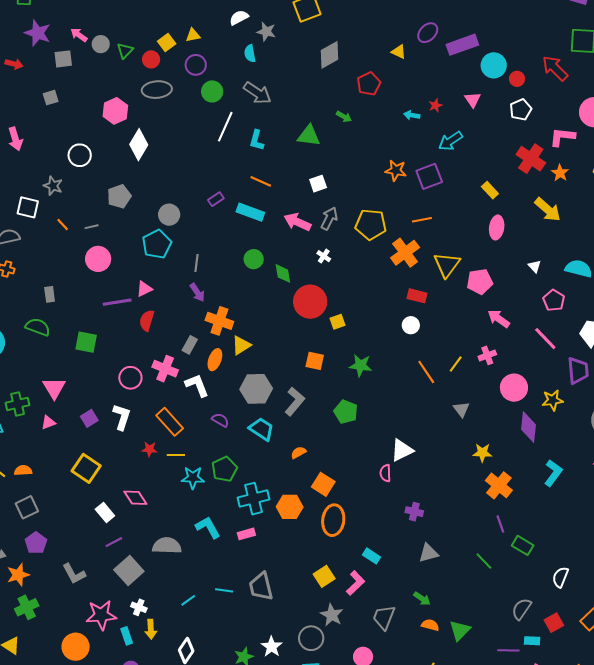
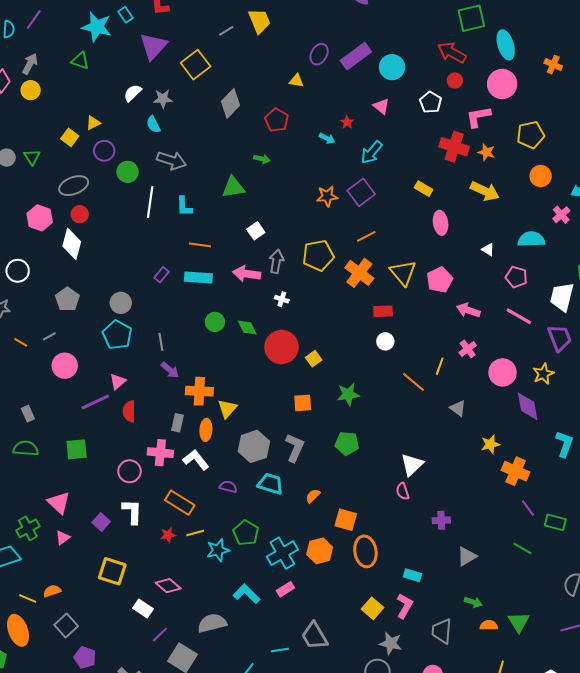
red circle: (151, 59) -> (80, 214), moved
red circle: (517, 79) -> (455, 81), moved
cyan arrow: (412, 115) -> (327, 138), turned -147

